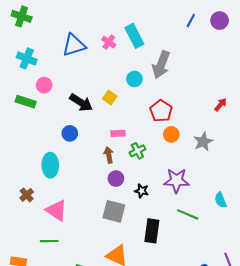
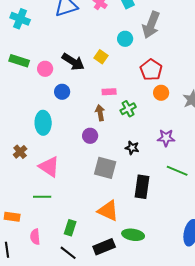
pink circle: (44, 85) -> (45, 69), moved
purple circle: (116, 179) -> (90, 136), moved
purple star: (176, 181) -> (166, 138), size x0.7

